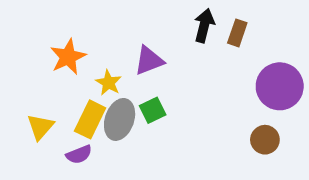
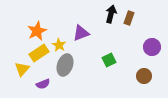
purple circle: (280, 86) -> (152, 47), size x0.7
green square: (153, 110) -> (109, 60), moved
yellow rectangle: (90, 119) -> (39, 53), moved, turned 30

